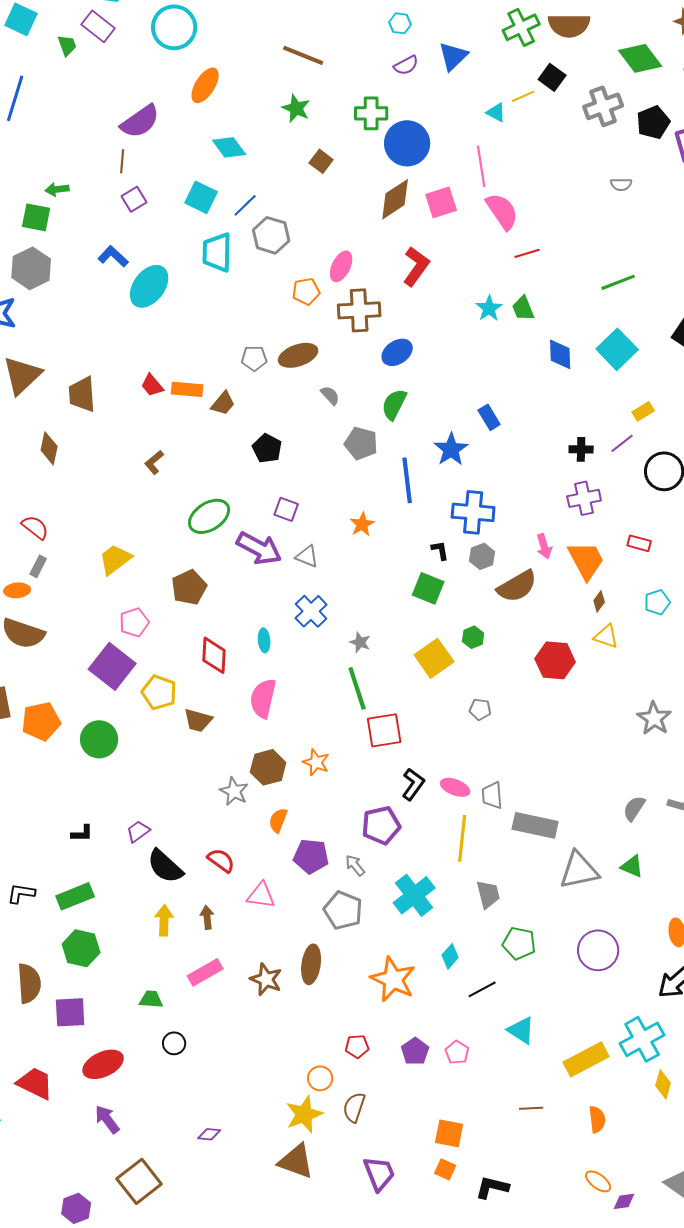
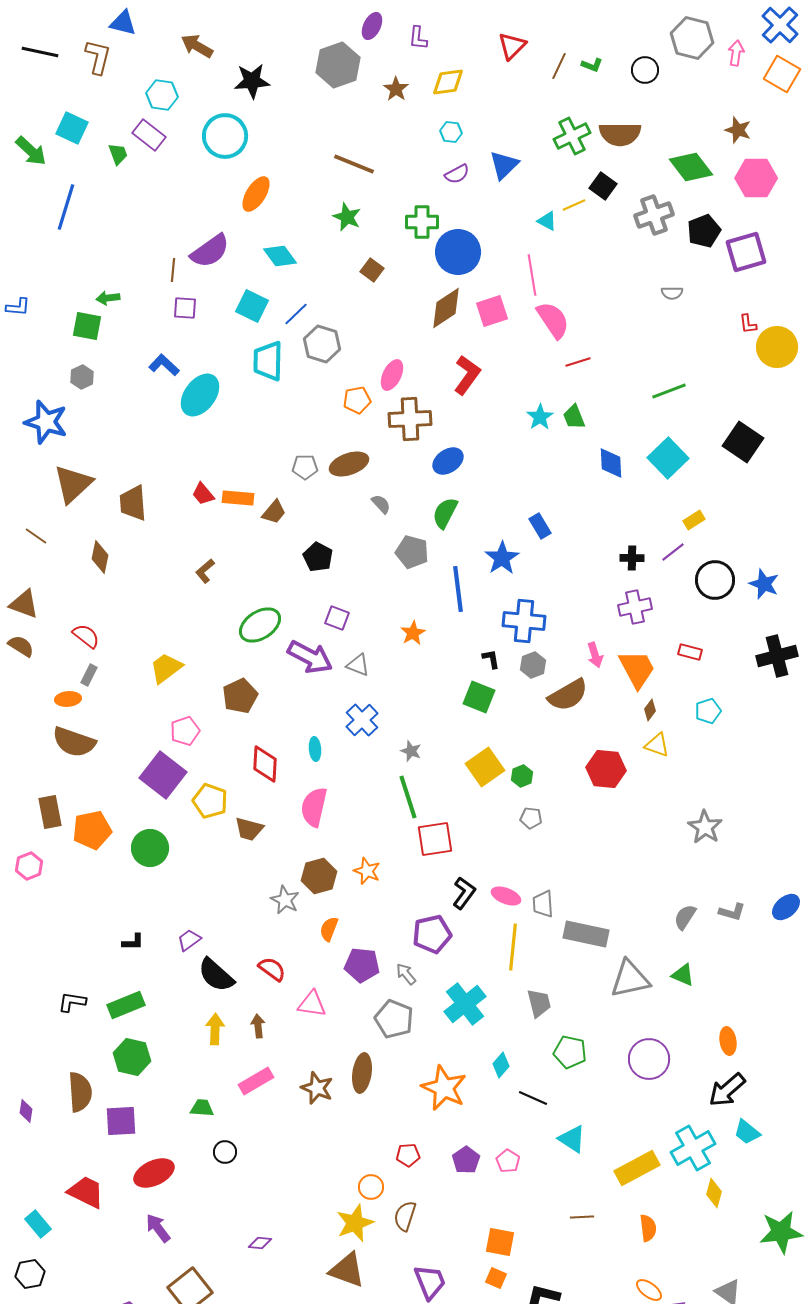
purple semicircle: (140, 121) -> (210, 251), moved
purple square: (134, 199) -> (185, 308), turned 35
gray hexagon: (31, 268) -> (82, 377), size x0.6
green hexagon: (473, 637) -> (522, 776), moved
black line: (482, 989) -> (533, 1098), turned 52

